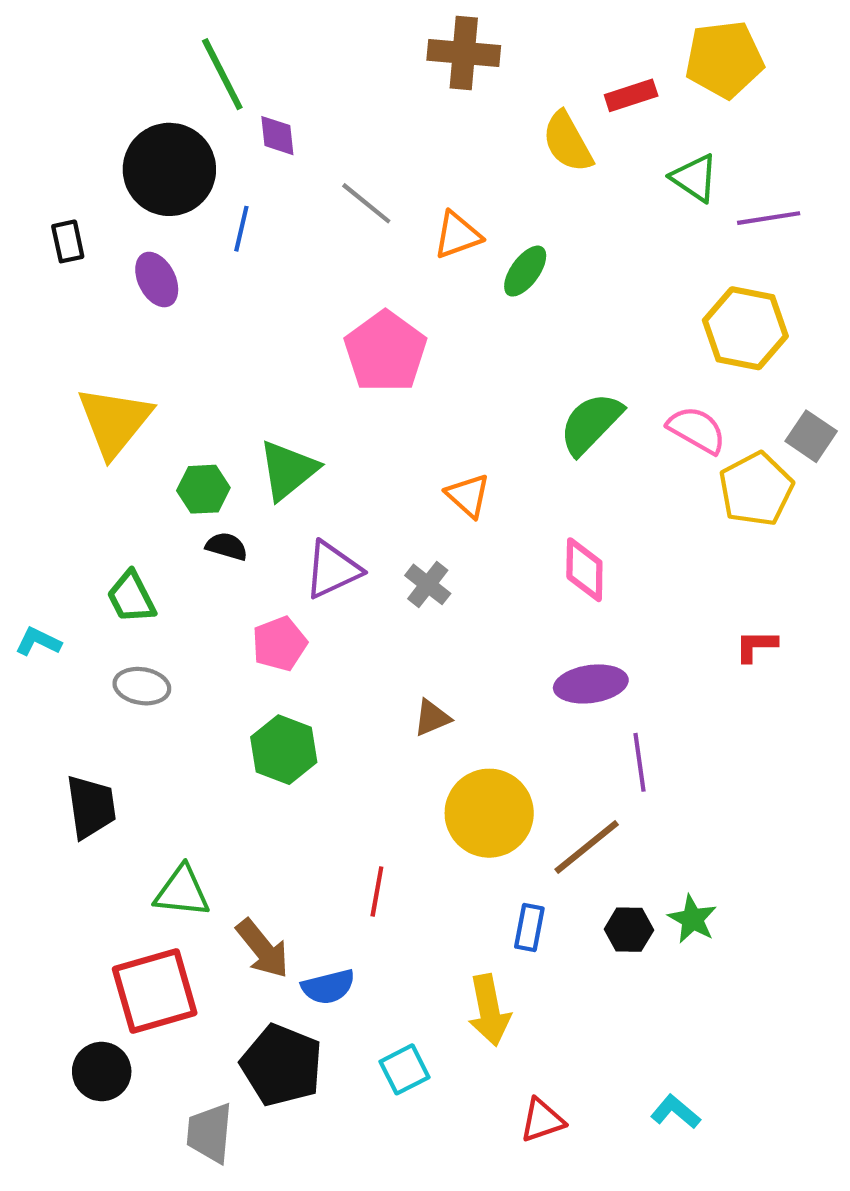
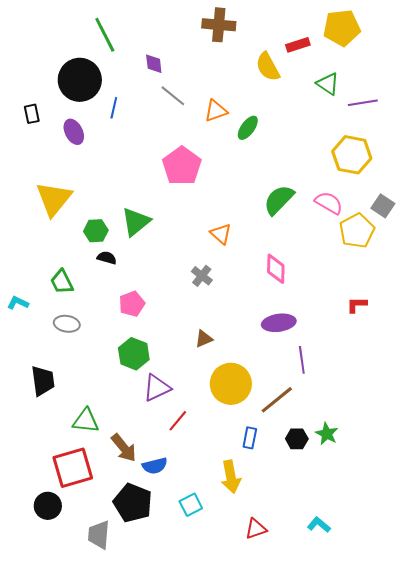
purple diamond: (277, 136) -> (154, 64), moved
purple triangle: (332, 570) -> (157, 388), moved
red line: (377, 892) -> (178, 421), turned 30

